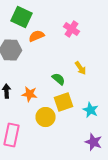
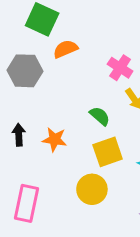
pink cross: (72, 29) -> (120, 68), moved
yellow circle: (46, 117) -> (92, 189), moved

